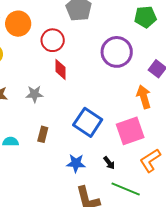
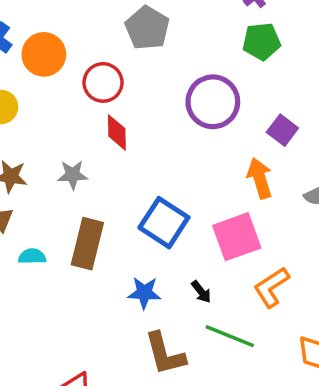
brown rectangle: (43, 134) -> (87, 244), size x1.8

